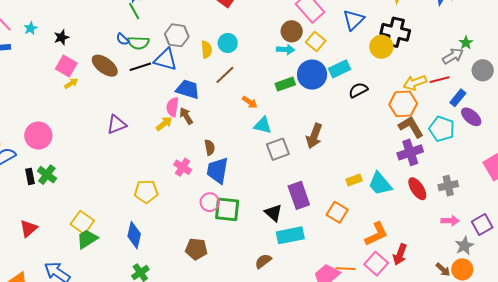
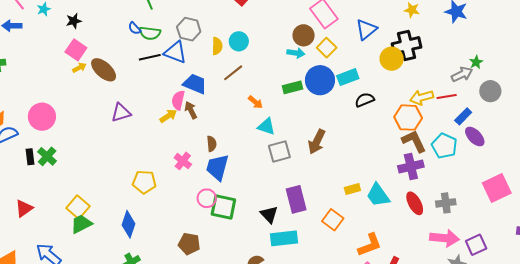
black cross: (395, 32) -> (407, 45), turned -32
brown ellipse: (105, 66) -> (104, 70), moved
pink arrow: (450, 221) -> (444, 238), size x1.6

